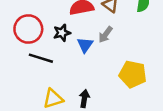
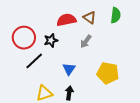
blue triangle: (85, 45) -> (69, 69), moved
black line: (41, 58) -> (34, 61), turned -60

